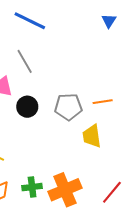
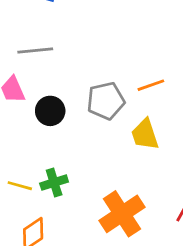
gray line: (25, 61) -> (35, 50), turned -55
green cross: (32, 187) -> (54, 183), moved

